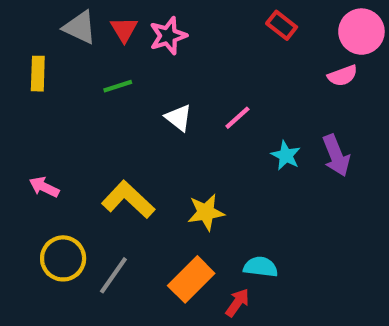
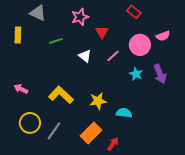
red triangle: (124, 29) -> (102, 32), moved
pink circle: (361, 32) -> (140, 45), moved
cyan semicircle: (261, 267) -> (124, 113), moved

